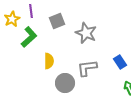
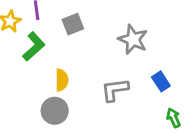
gray star: (86, 33) -> (133, 39), moved
gray circle: (65, 83) -> (55, 111), moved

